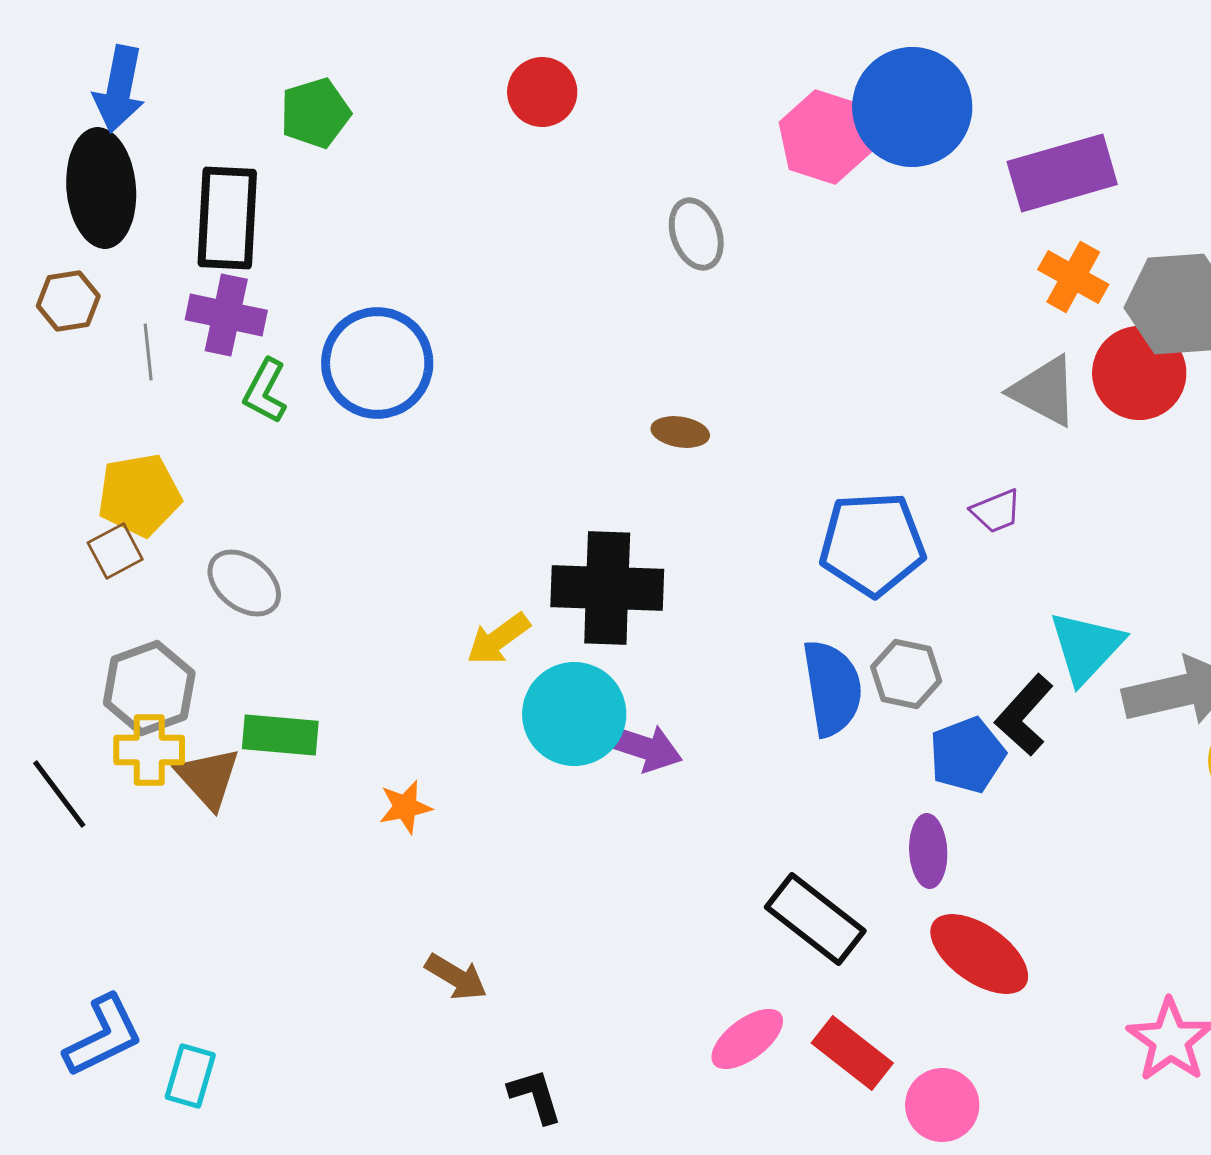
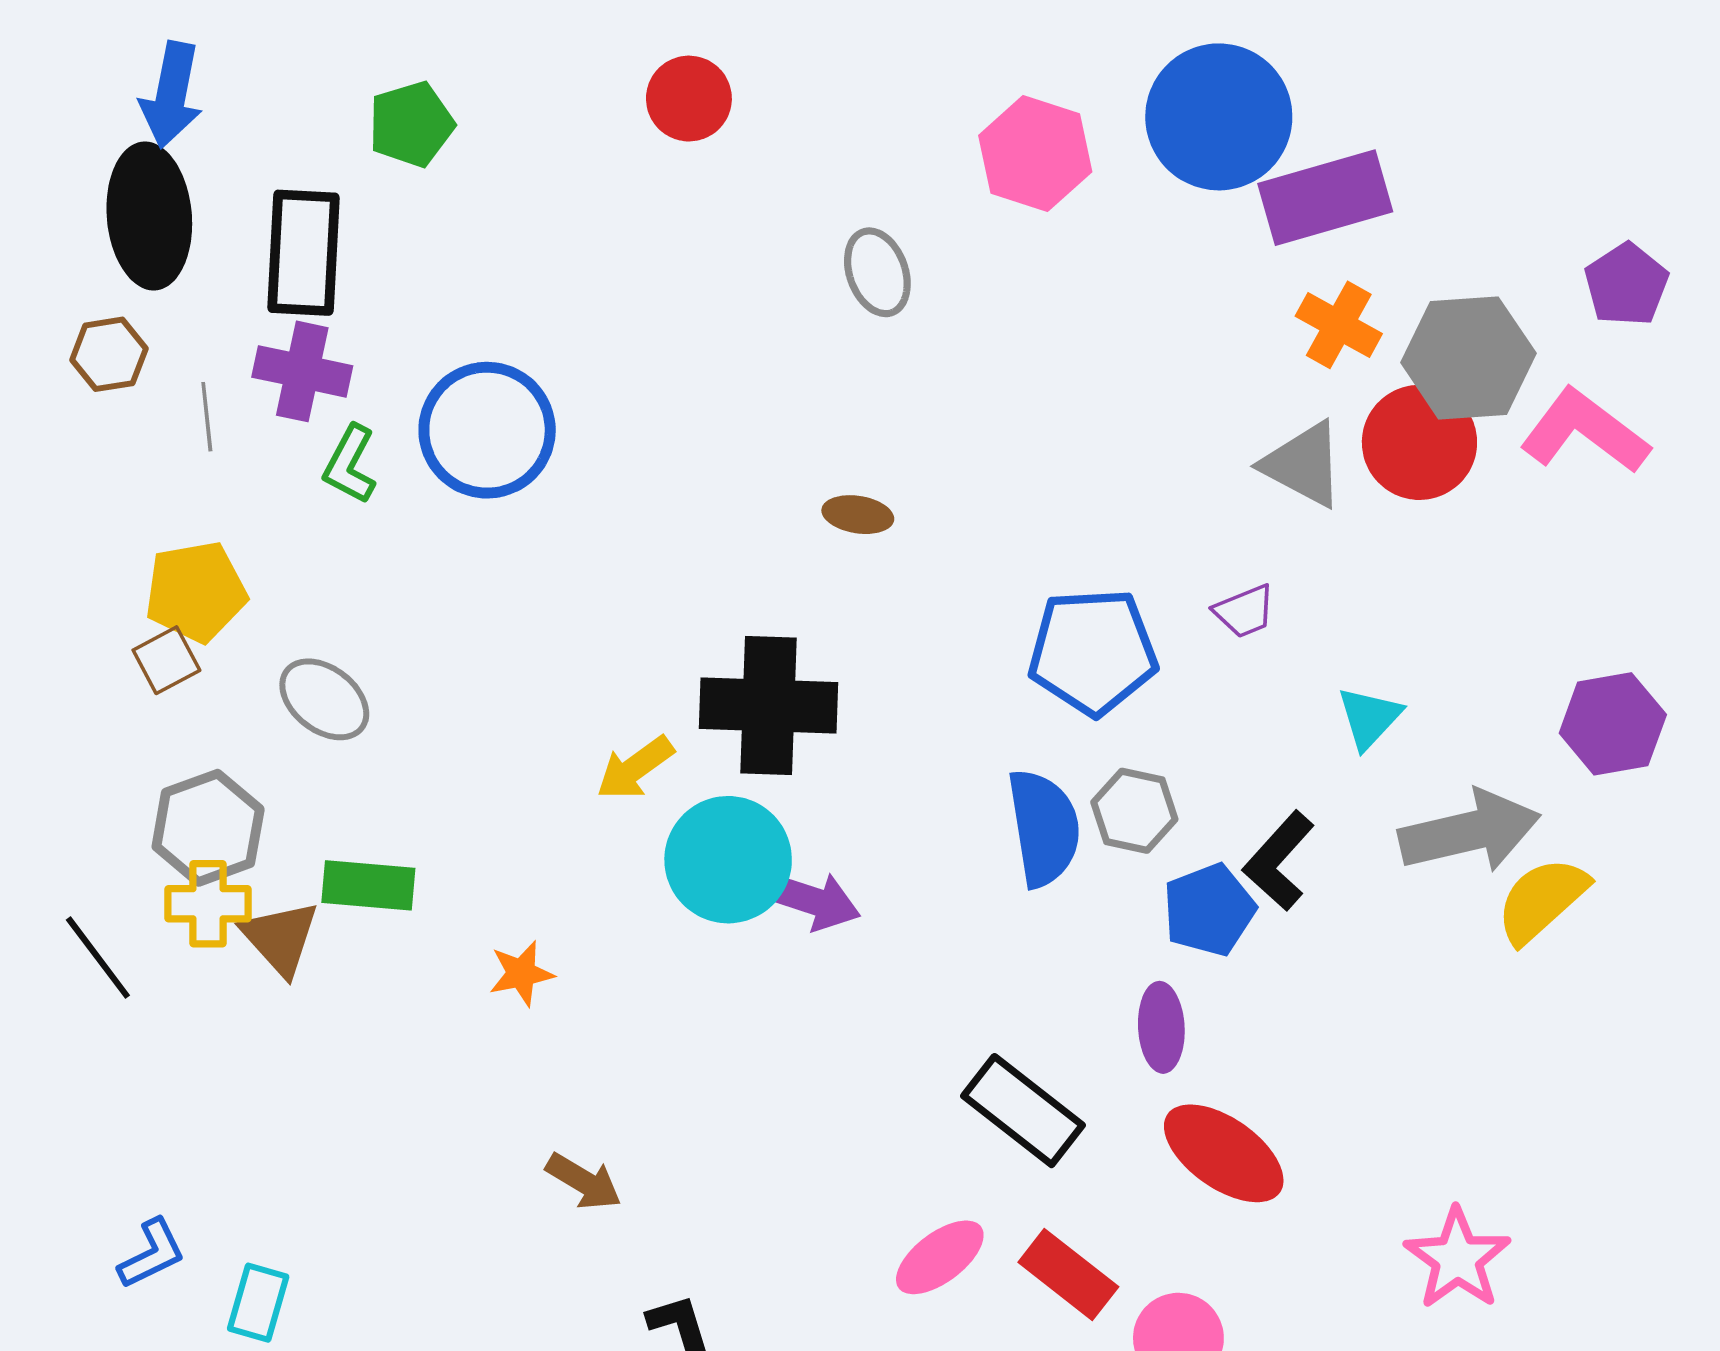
blue circle: (912, 107) -> (1219, 117), moved
cyan triangle: (1086, 647) -> (1369, 718), moved, size x0.7
blue L-shape: (103, 1036) -> (152, 1254), size x0.7

